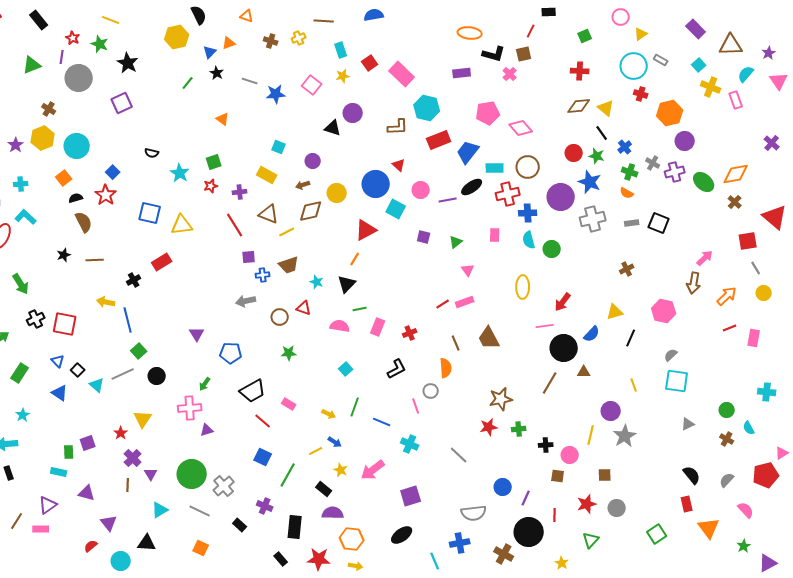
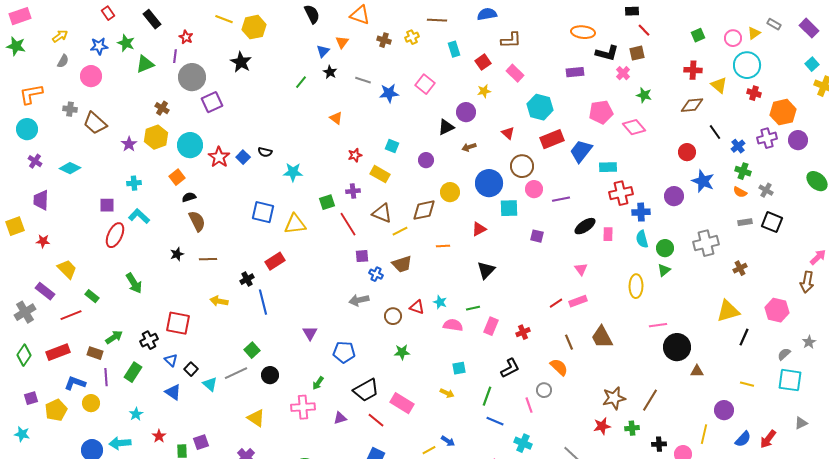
black rectangle: (549, 12) -> (632, 11), moved
orange triangle: (247, 16) -> (360, 15), size x1.5
pink circle: (621, 17) -> (733, 38), moved
red line: (531, 31) -> (644, 30), turned -72
yellow hexagon: (177, 37) -> (254, 27), moved
orange triangle: (229, 43) -> (342, 42), turned -32
green star: (100, 44) -> (126, 43), moved
gray rectangle: (661, 60) -> (774, 24), moved
pink rectangle: (402, 74) -> (515, 73), size x0.7
yellow star: (343, 76) -> (484, 91), moved
purple square: (122, 103) -> (212, 102), moved
yellow triangle: (606, 108) -> (719, 85), moved
brown L-shape: (398, 127) -> (511, 40), moved
black triangle: (333, 128) -> (446, 127), turned -42
green star: (597, 156) -> (644, 95), moved
green square: (214, 162) -> (327, 202), moved
gray cross: (653, 163) -> (766, 190), moved
red triangle: (399, 165) -> (508, 133), moved
brown circle: (528, 167) -> (522, 166), moved
blue square: (113, 172) -> (243, 157), moved
purple cross: (675, 172) -> (767, 138), moved
cyan star: (180, 173) -> (293, 172), turned -30
brown arrow: (303, 185) -> (469, 147), moved
red star: (211, 186) -> (355, 155), moved
black ellipse: (472, 187) -> (585, 226), moved
red star: (106, 195) -> (219, 157), moved
purple circle: (561, 197) -> (674, 196), size x0.7
cyan square: (396, 209) -> (509, 208), turned -30
gray cross: (593, 219) -> (706, 243), moved
red triangle: (366, 230) -> (479, 229), size x0.7
green triangle: (456, 242) -> (664, 270), moved
orange line: (355, 259) -> (443, 246), moved, turned 56
blue cross: (263, 275) -> (376, 274), turned 32
cyan star: (317, 282) -> (440, 302), moved
black triangle: (347, 284) -> (486, 270), moved
red arrow: (563, 302) -> (768, 439), moved
yellow triangle: (615, 312) -> (728, 311), size x1.4
black cross: (36, 319) -> (149, 340), moved
blue line: (128, 320) -> (263, 302), moved
blue semicircle: (592, 334) -> (743, 439), moved
orange semicircle: (446, 368) -> (559, 367), turned -42
cyan square: (346, 369) -> (459, 368), turned 32
brown line: (550, 383) -> (650, 400), moved
yellow line: (634, 385) -> (747, 384), turned -56
pink rectangle: (289, 404) -> (402, 403), size x1.6
green line: (355, 407) -> (487, 396), moved
yellow arrow: (329, 414) -> (447, 393), moved
yellow triangle: (143, 419) -> (256, 418), turned -30
purple triangle: (207, 430) -> (340, 418), moved
red star: (121, 433) -> (159, 436), moved
gray star: (625, 436) -> (809, 342), moved, size x0.6

